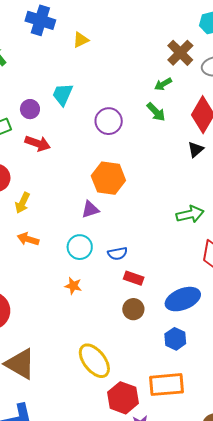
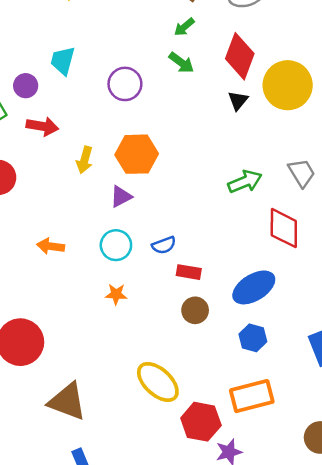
yellow arrow: (22, 203) -> (85, 160), moved

